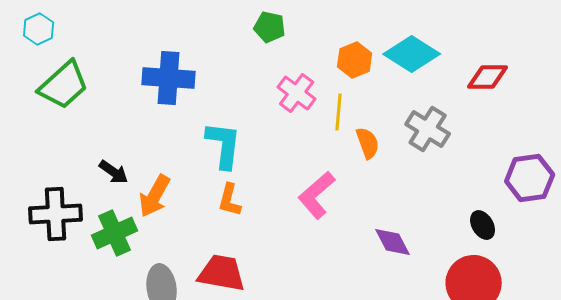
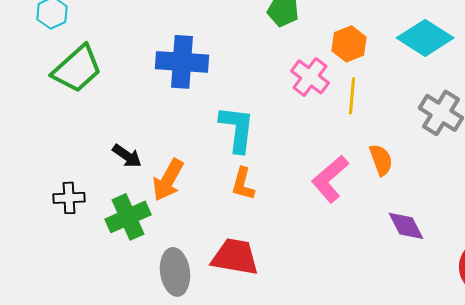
orange hexagon: (355, 60) -> (349, 44), moved
orange semicircle: (368, 143) -> (381, 160), moved
black cross: (56, 214) -> (69, 198), size x0.6

